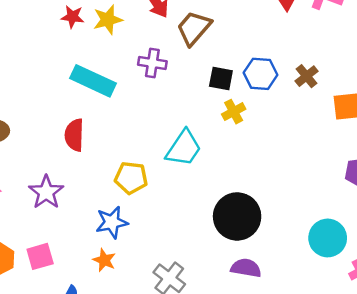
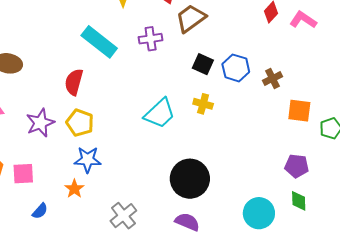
purple cross: (152, 63) -> (151, 39), turned -30
yellow cross: (234, 112) -> (203, 104), moved, turned 30
yellow pentagon: (131, 178) -> (80, 123), moved

